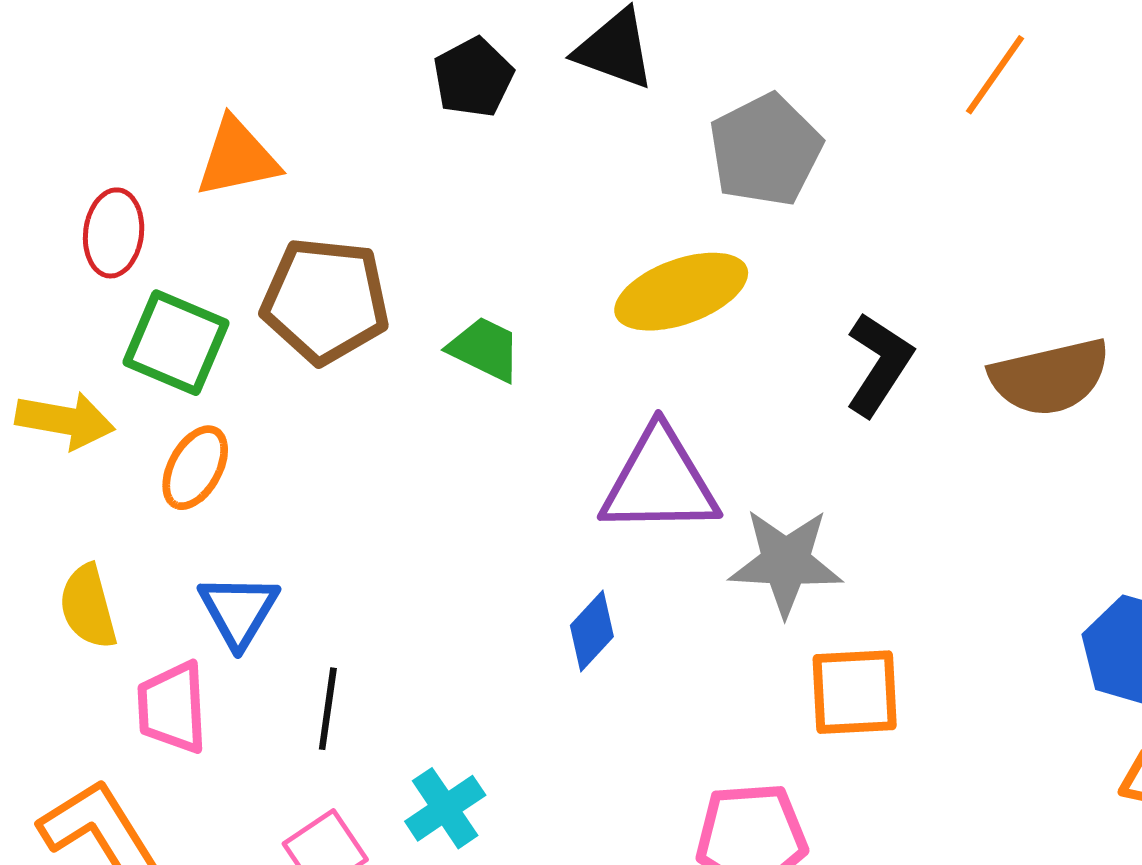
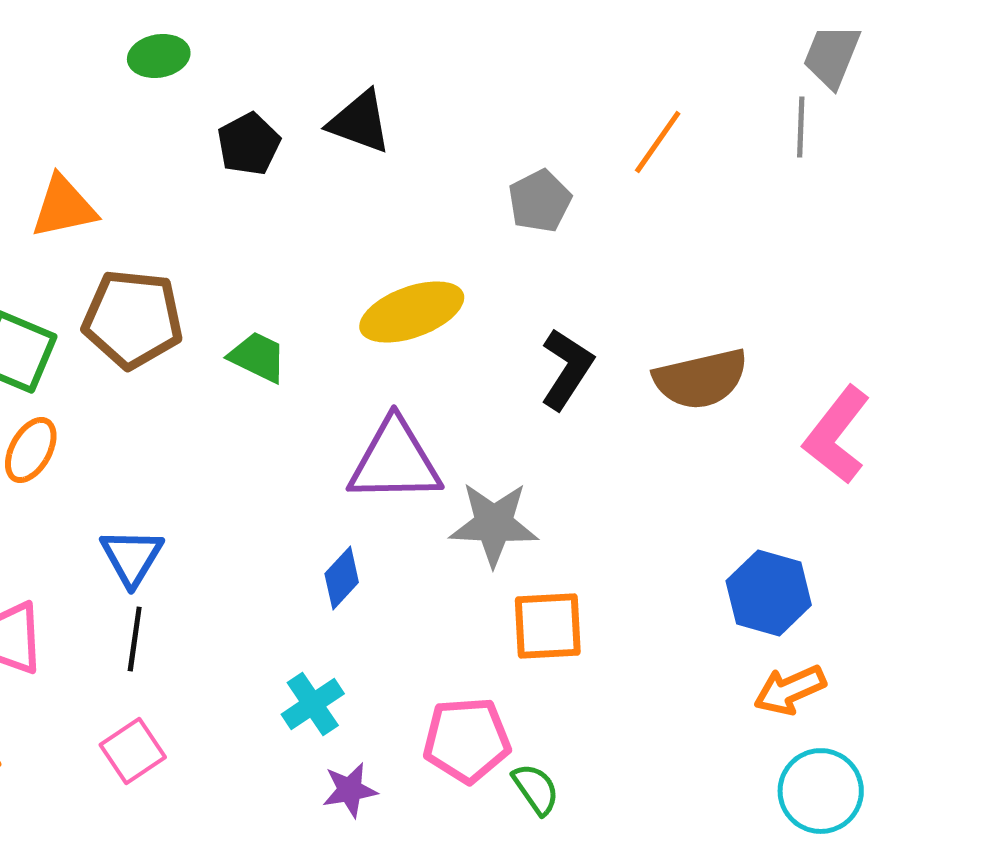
gray pentagon: (765, 150) -> (540, 201), moved, size x0.7
blue triangle: (239, 611) -> (132, 557), moved
cyan cross: (445, 808) -> (313, 704), moved

